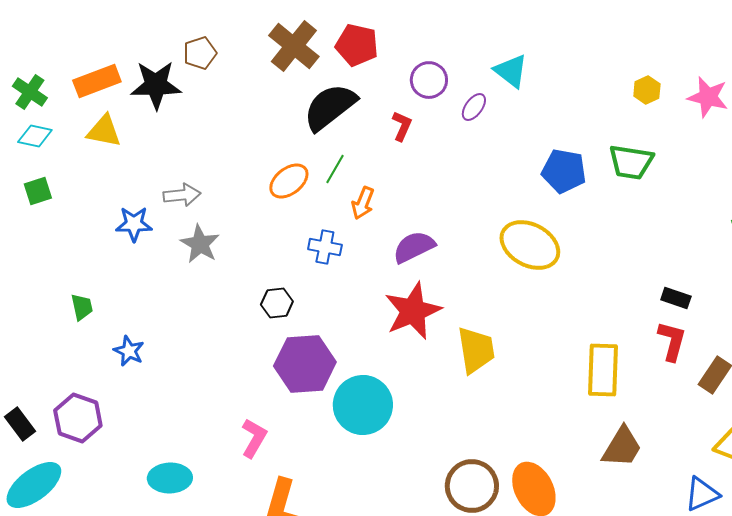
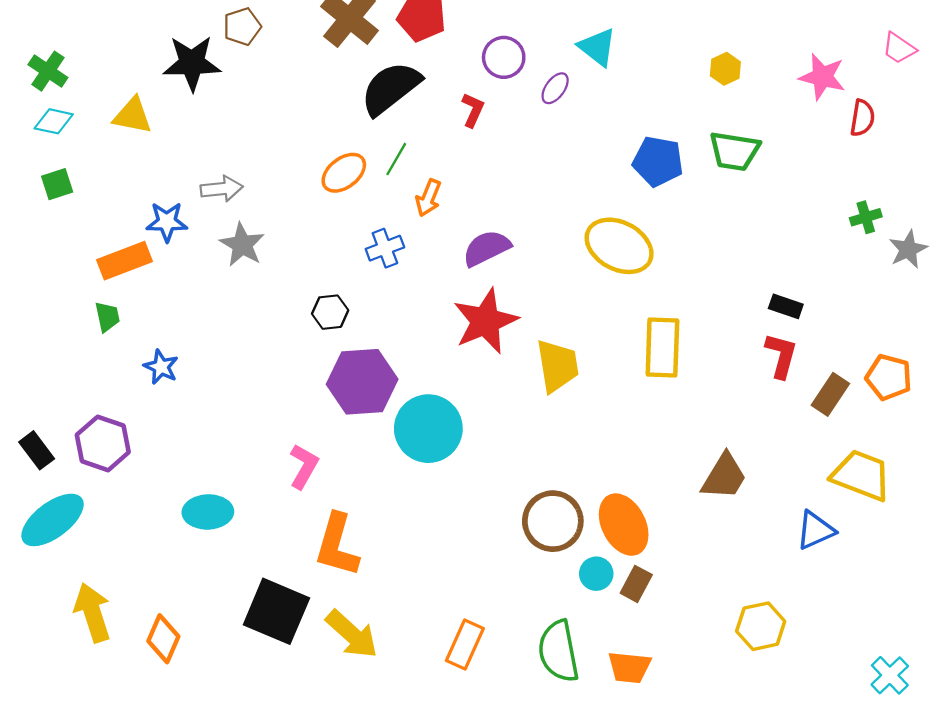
orange rectangle: (97, 81) -> (124, 261), moved
yellow hexagon: (647, 90) -> (725, 69), moved
blue cross: (325, 247) -> (385, 248), turned -32
yellow rectangle: (603, 370) -> (662, 347), moved

